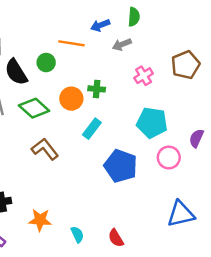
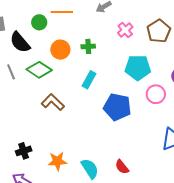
green circle: (46, 63) -> (39, 22), moved
brown pentagon: (186, 65) -> (159, 31), moved
orange circle: (71, 99) -> (60, 50), moved
cyan semicircle: (77, 234) -> (90, 169), size x1.5

